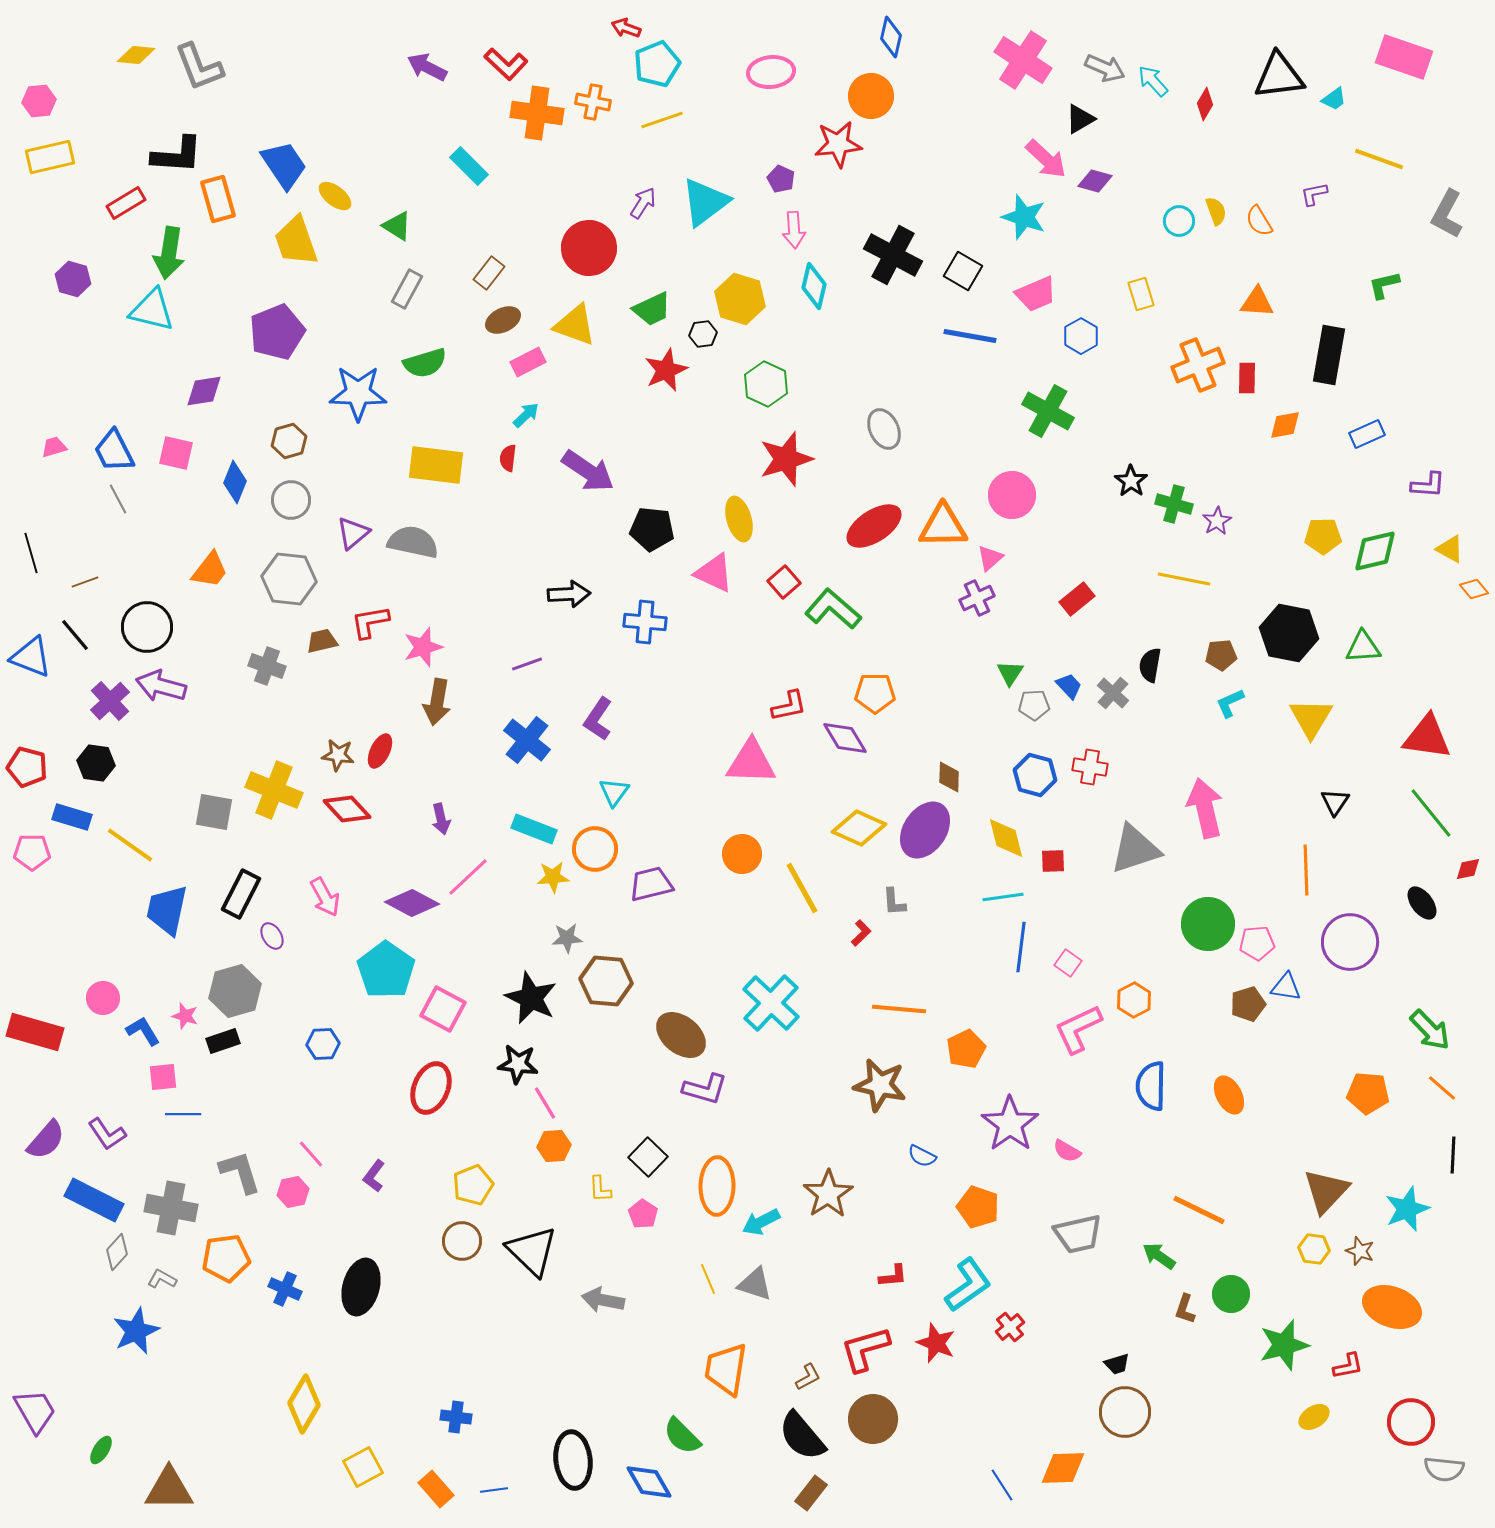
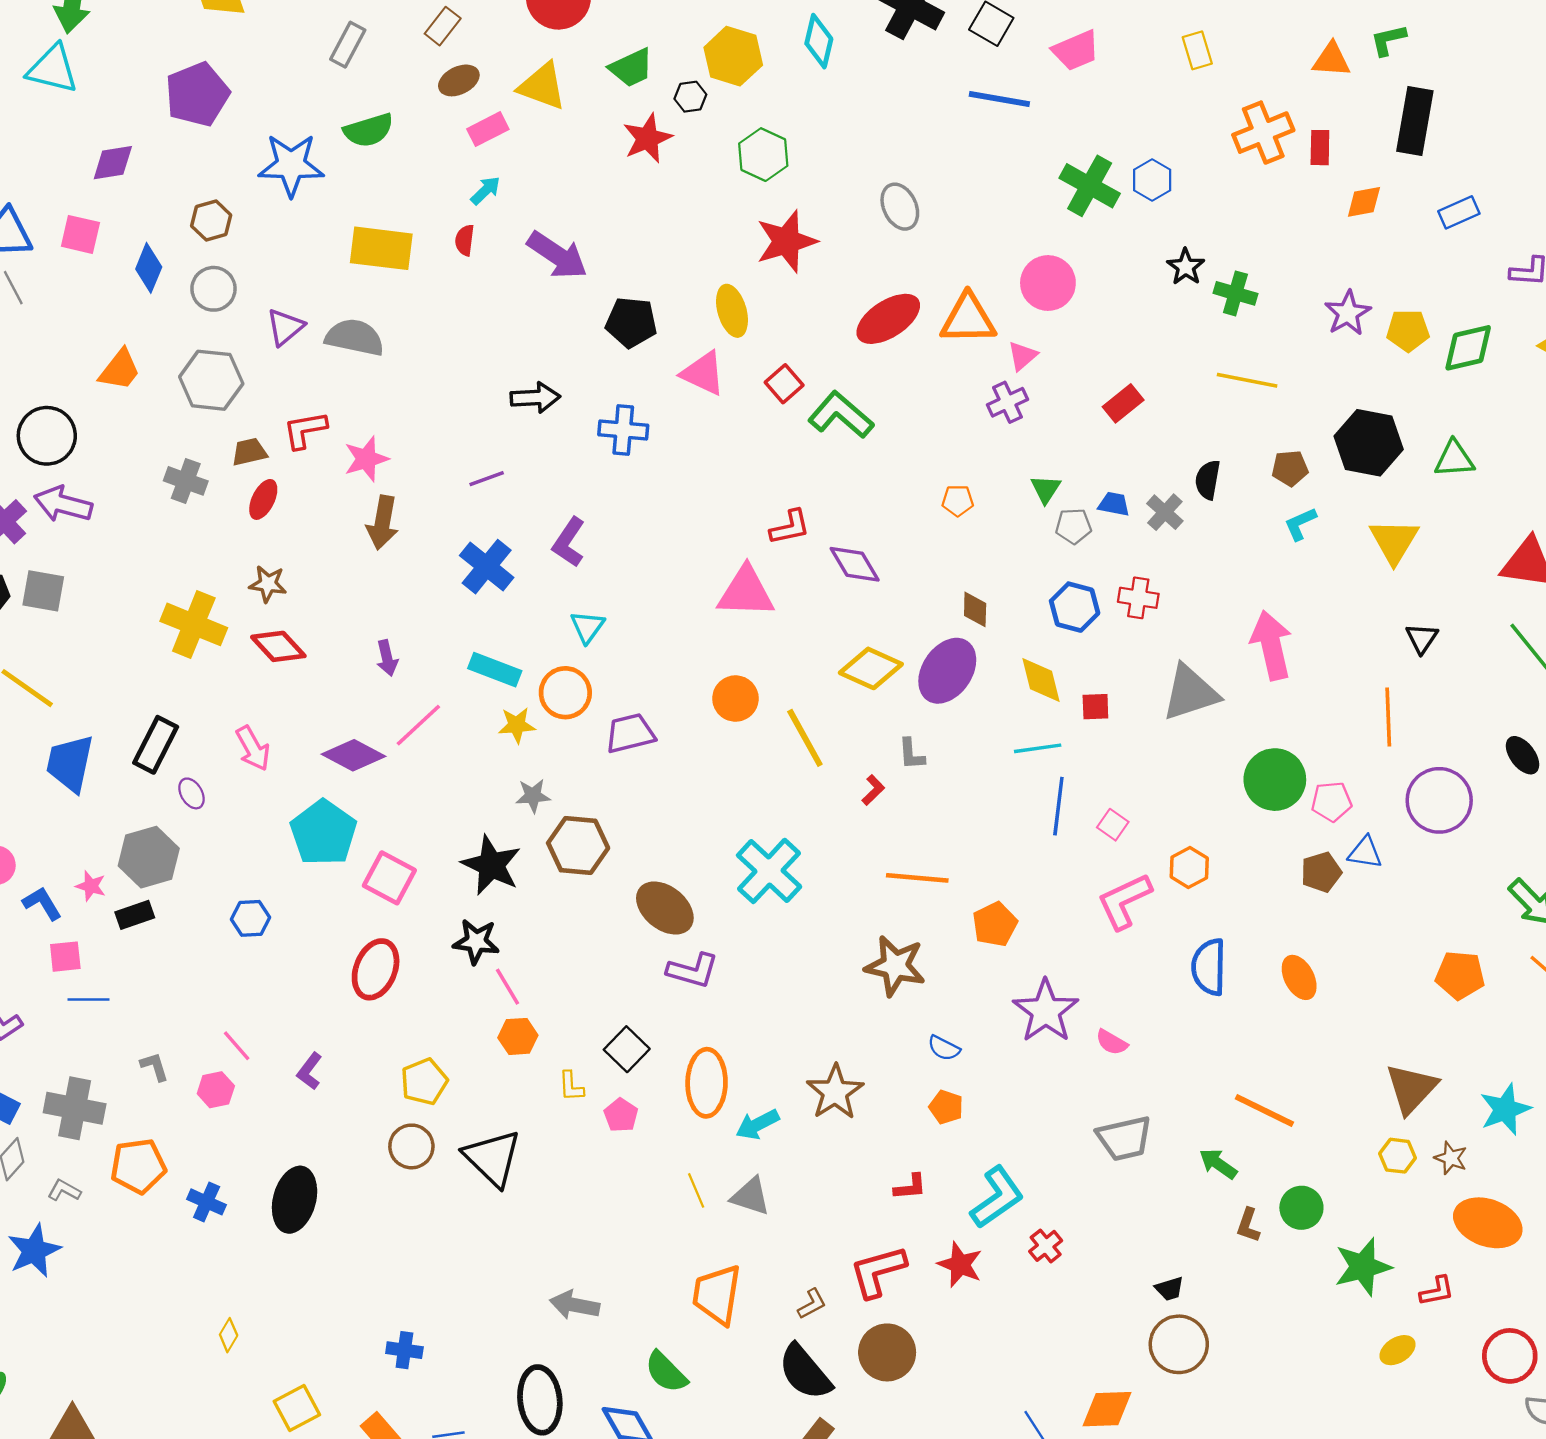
green L-shape: (1384, 285) -> (1388, 40), moved
blue hexagon: (1081, 336) -> (1152, 180), moved
purple star: (1217, 521) -> (1348, 313), moved, size x1.4
blue trapezoid: (1069, 686) -> (1114, 504), turned -36
orange pentagon: (875, 693) -> (958, 501), moved, size x0.7
red ellipse: (380, 751) -> (263, 499), moved
gray square: (214, 812) -> (43, 591), moved
gray L-shape: (240, 1172) -> (154, 1067), size x0.6
orange pentagon: (978, 1207) -> (946, 1107), moved, size x0.7
gray arrow: (603, 1300) -> (575, 1305), moved
yellow diamond: (304, 1404) -> (229, 1335), size x0.5

